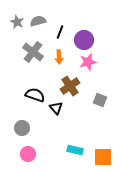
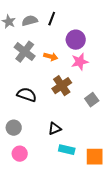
black line: (60, 32) -> (52, 19), moved
orange arrow: (59, 57) -> (51, 57), turned -72
gray square: (100, 100) -> (92, 100), turned 32
black triangle: (56, 108) -> (55, 129), moved, turned 48

